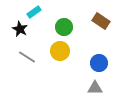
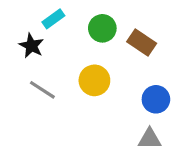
brown rectangle: (101, 21) -> (142, 43), moved
green circle: (64, 27) -> (102, 28), moved

